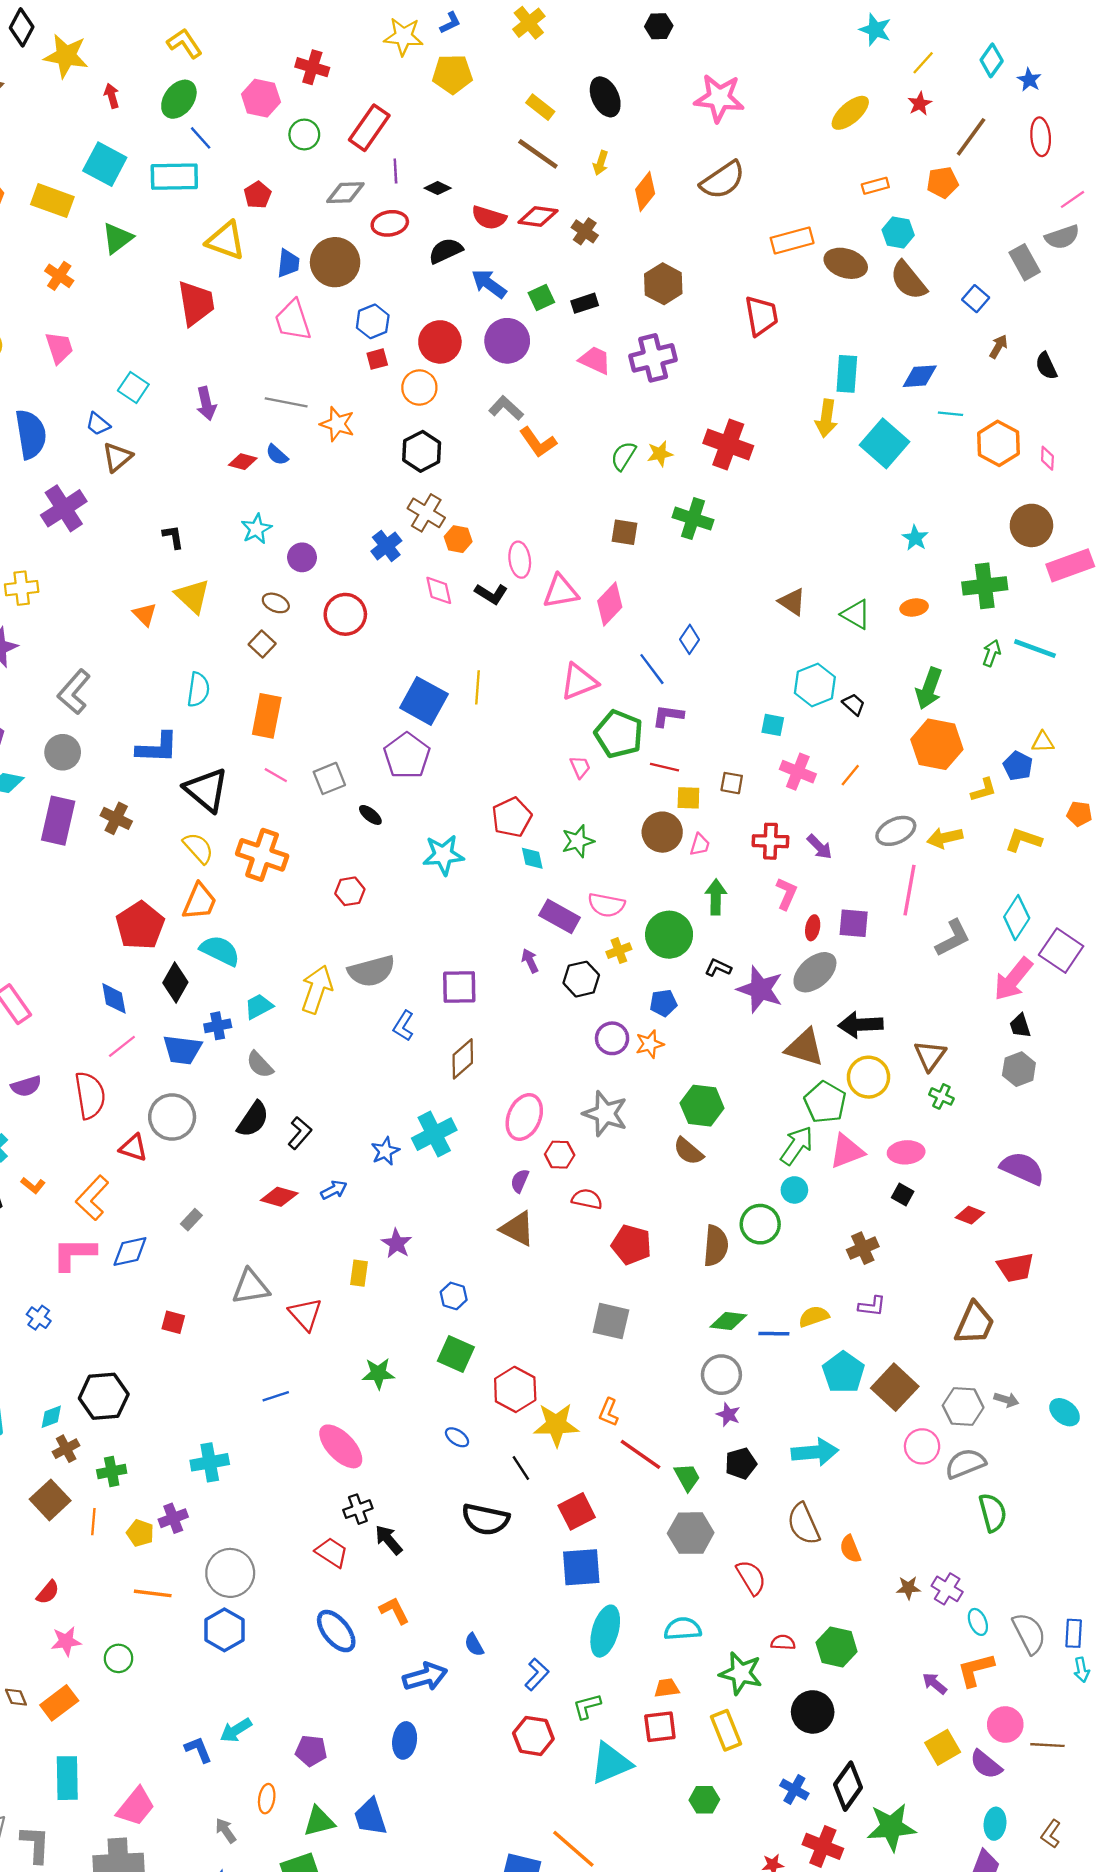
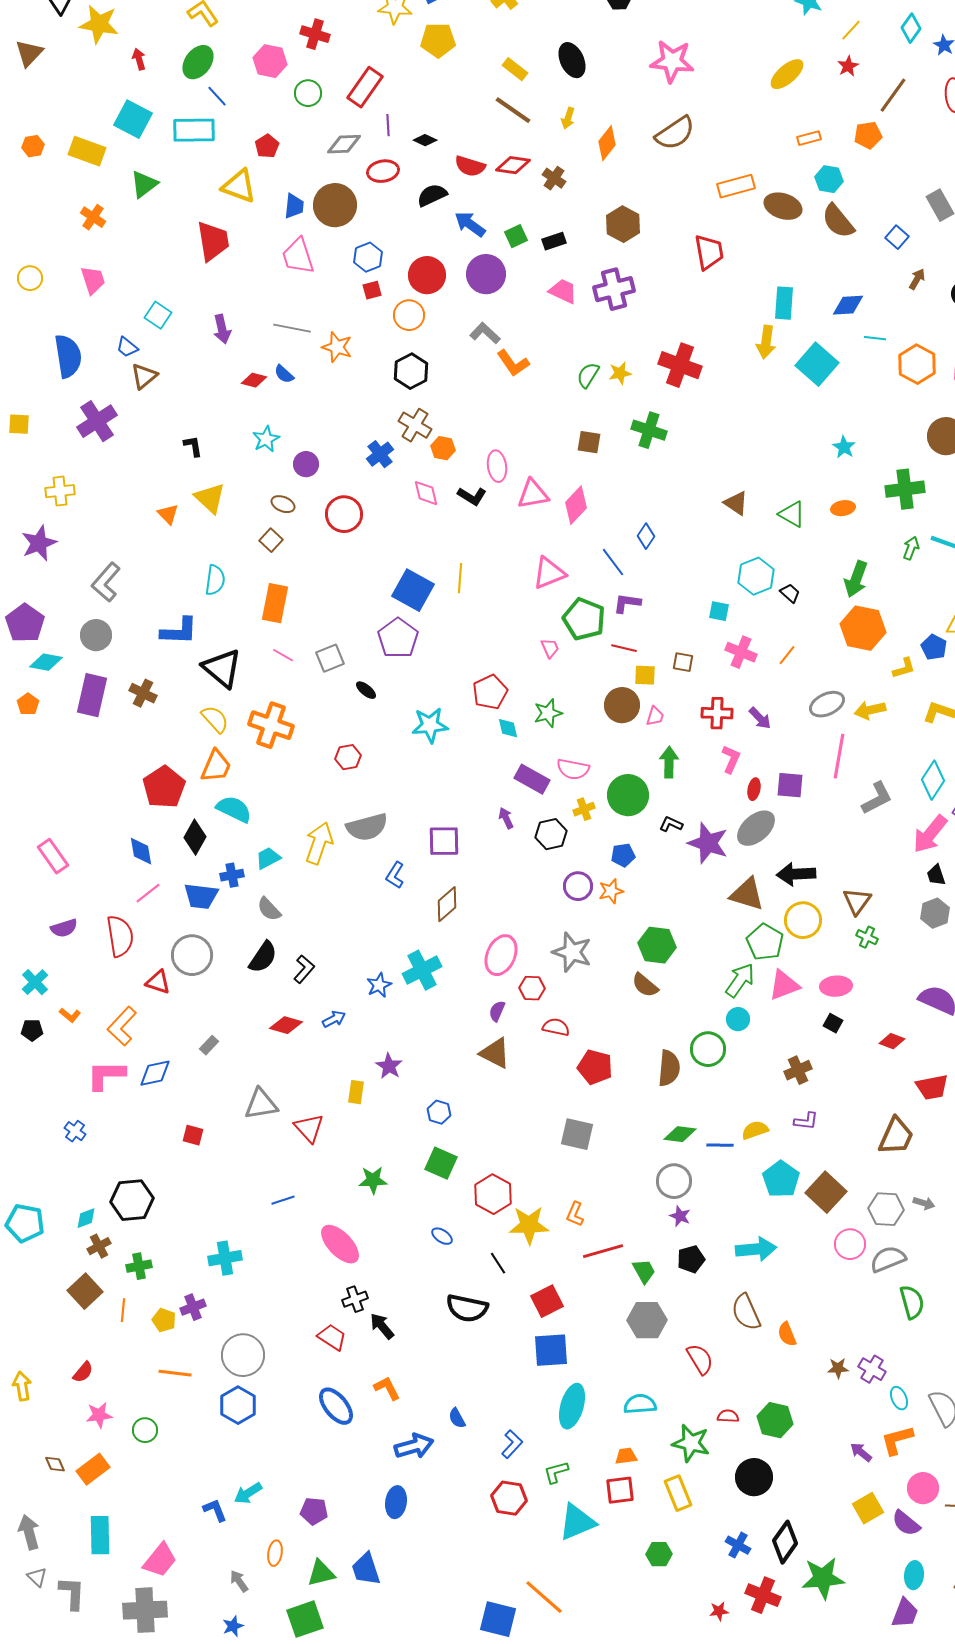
red line: (641, 1454) -> (603, 1251), turned -51

